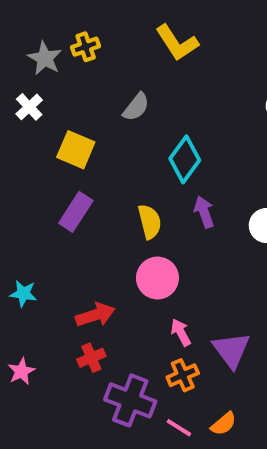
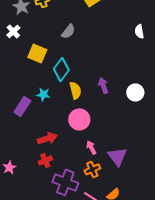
cyan diamond: (185, 159) -> (61, 69), moved
purple rectangle: (76, 212) -> (22, 106), moved
cyan star: (23, 294) -> (43, 94), moved

